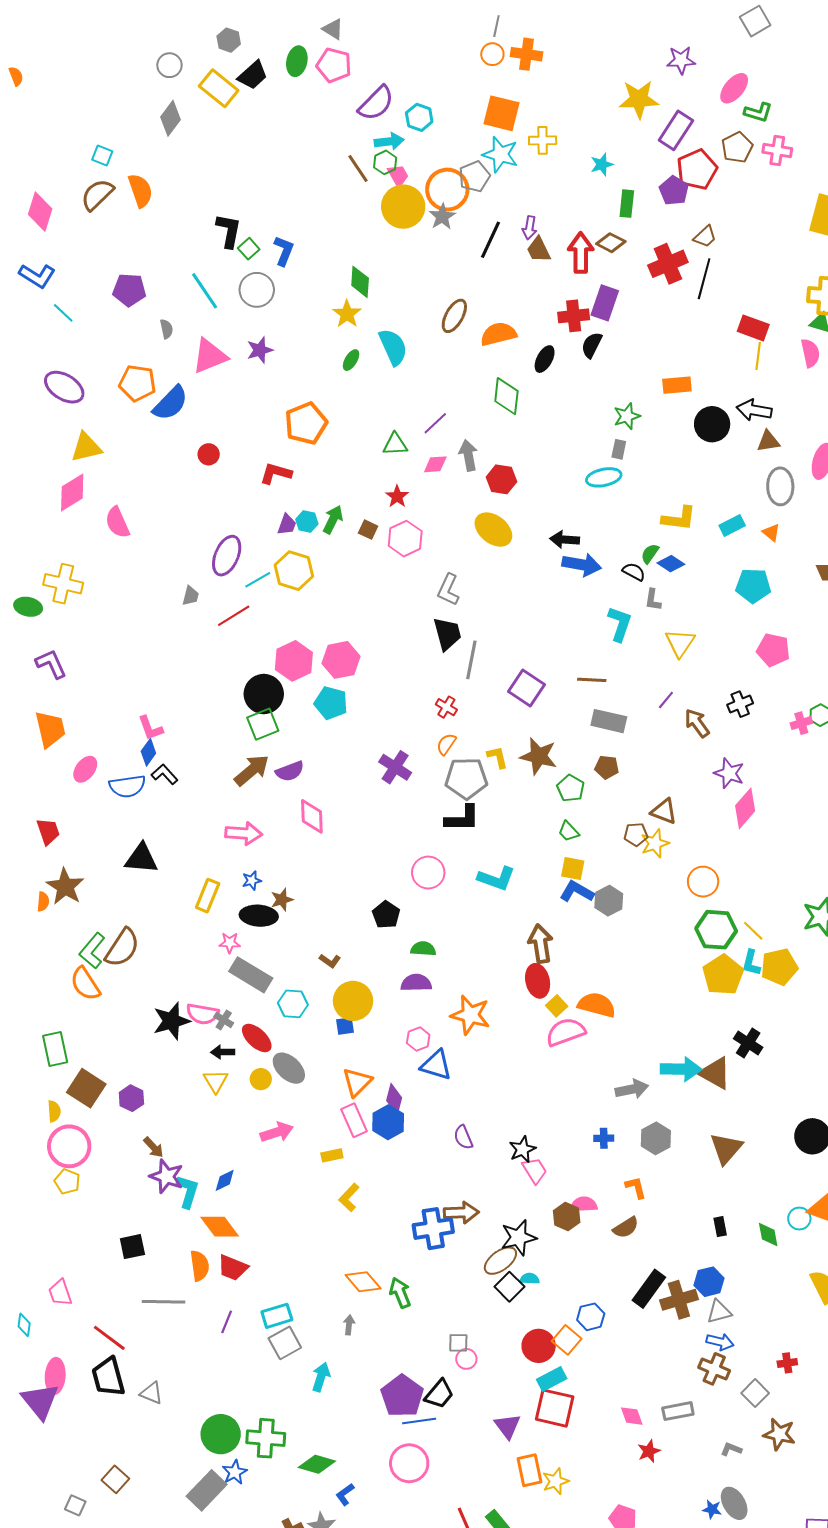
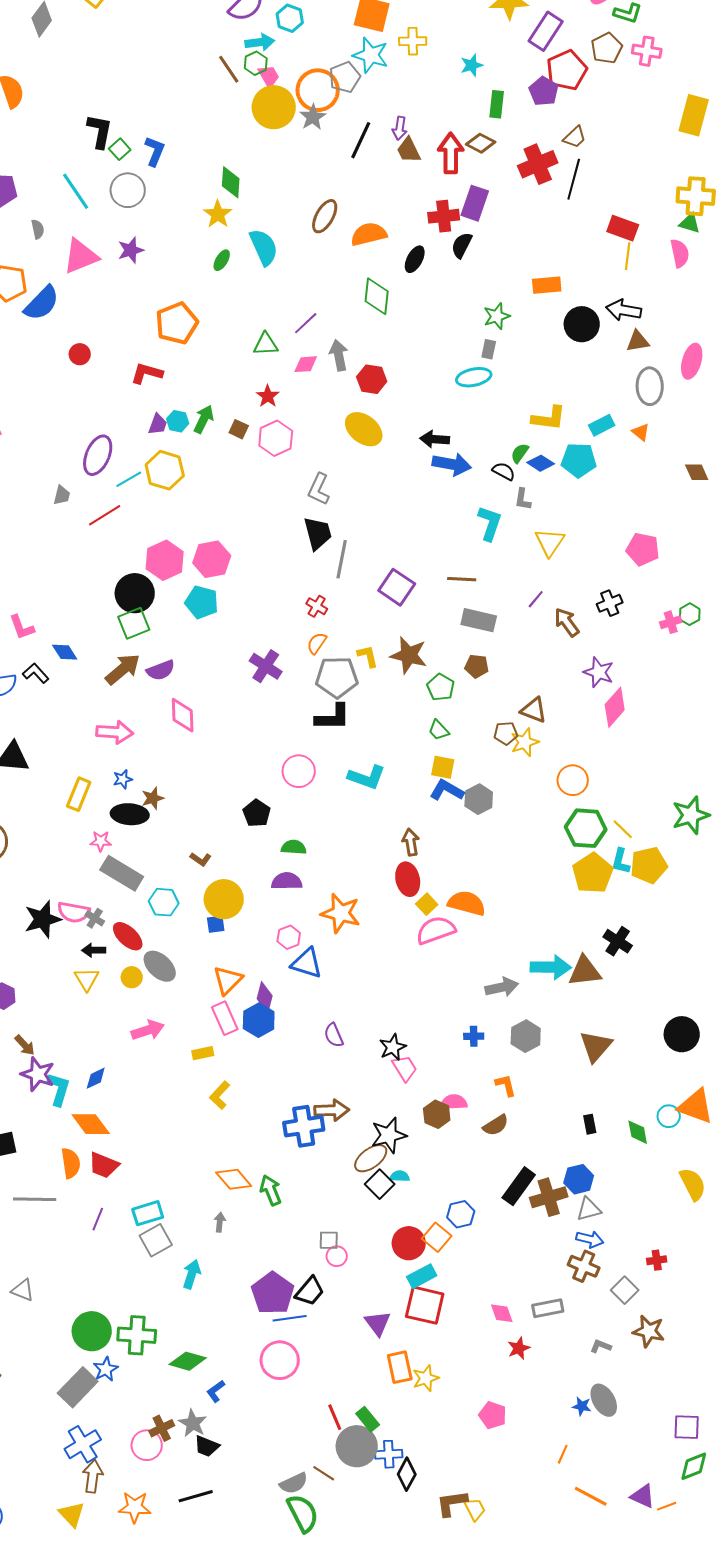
cyan pentagon: (753, 586) -> (579, 460), moved
blue diamond: (148, 752) -> (65, 652), moved, turned -68
brown arrow: (541, 944) -> (411, 842), size x0.7
brown triangle: (715, 1073) -> (585, 971), turned -36

